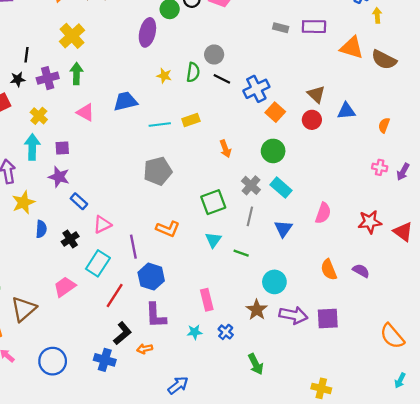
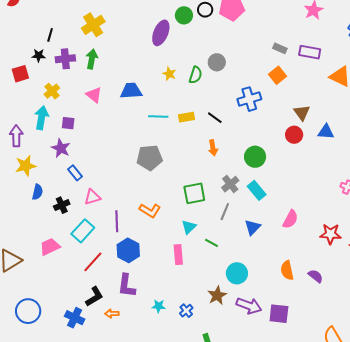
black line: (222, 79) -> (215, 118), moved
orange square: (275, 112) -> (277, 75), moved
pink rectangle: (207, 300) -> (178, 255), moved

